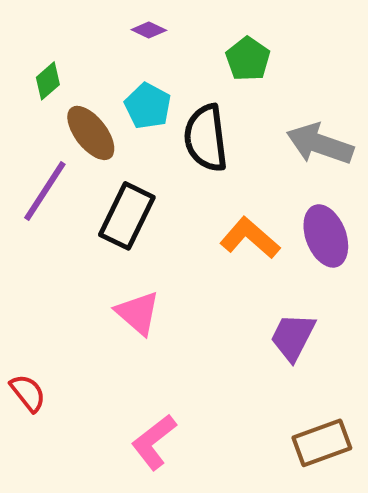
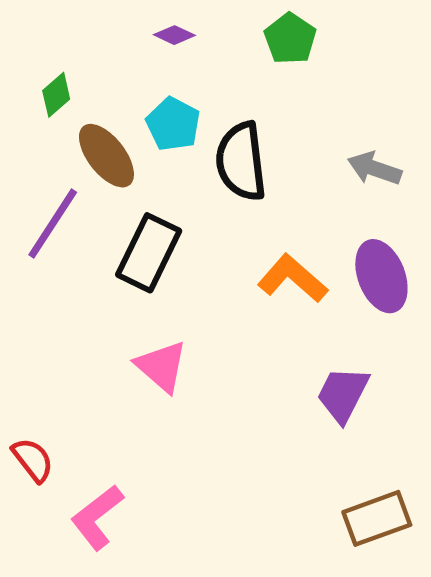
green pentagon: (248, 59) -> (290, 39), moved
gray arrow: (320, 144) -> (374, 169), size x0.7
pink L-shape: (154, 442) -> (97, 517), moved

